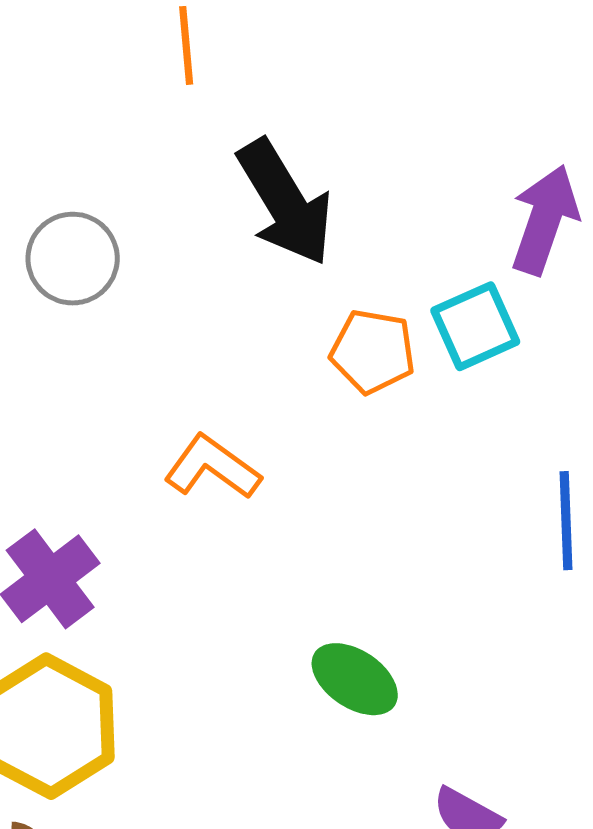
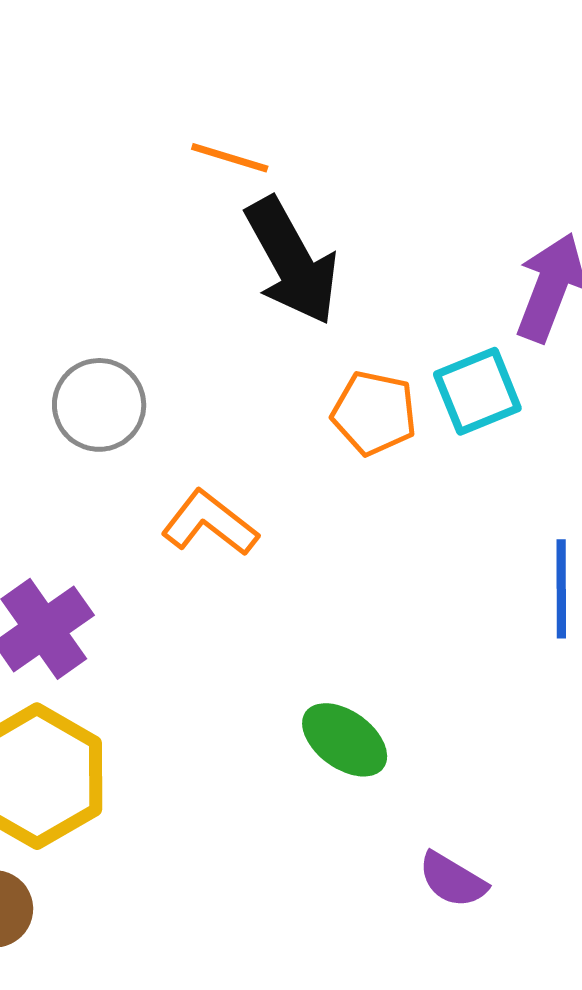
orange line: (186, 45) -> (230, 158), moved, turned -70
gray circle: (73, 259) -> (99, 405), moved

